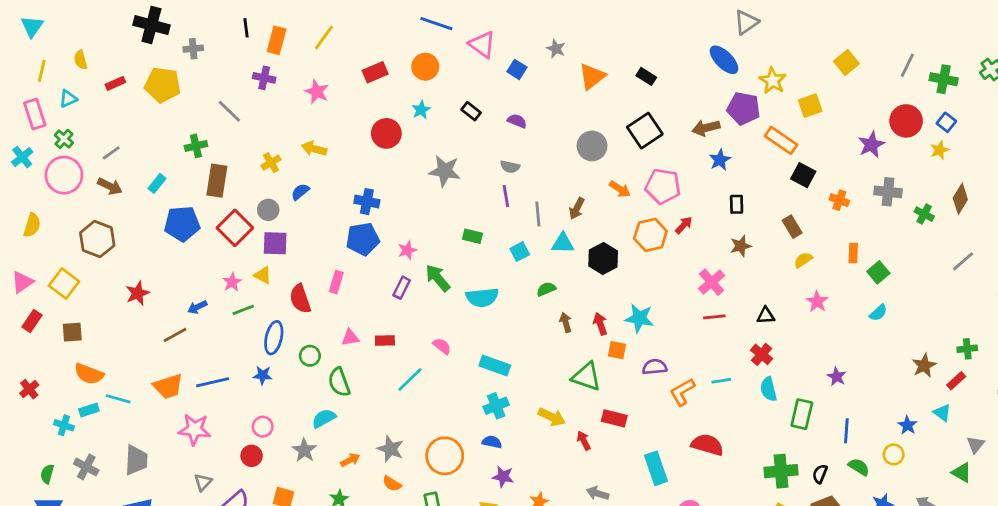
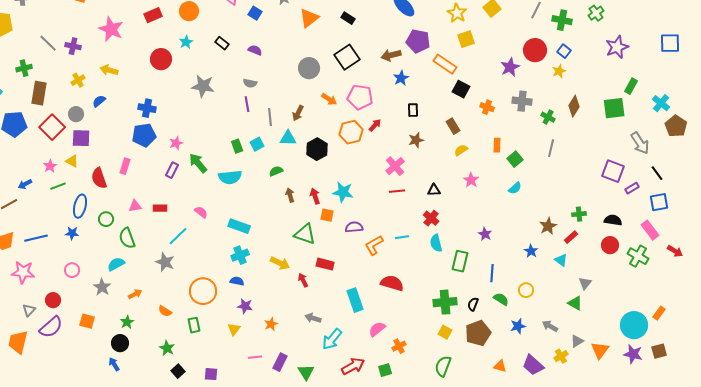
purple cross: (264, 78) -> (73, 46), moved
yellow star: (773, 81) -> (457, 13), moved
pink star: (317, 92) -> (111, 29), size x1.4
green rectangle: (472, 236) -> (237, 146), moved, turned 56
gray line: (963, 261) -> (551, 148), moved, turned -36
blue star: (907, 425) -> (531, 251), moved
gray star: (391, 449) -> (165, 262), moved
red circle: (252, 456) -> (53, 300), moved

